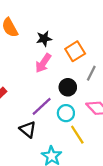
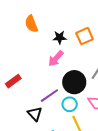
orange square: (75, 51) -> (85, 36), moved
black circle: (68, 87) -> (74, 82), size x1.5

